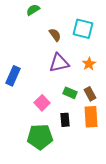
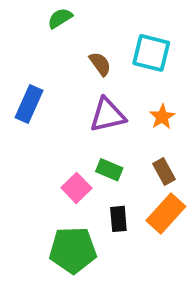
blue rectangle: (13, 76) -> (29, 104), moved
green rectangle: (70, 93) -> (109, 170), moved
orange rectangle: (91, 117) -> (166, 214), turned 45

